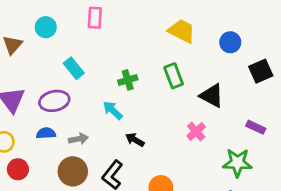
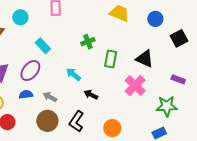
green rectangle: (174, 76) -> (111, 59), moved, turned 36
green cross: (128, 80) -> (88, 42), moved
purple ellipse: (54, 101) -> (30, 71), turned -35
pink cross: (196, 131) -> (135, 86), size x1.5
gray arrow: (78, 139) -> (50, 97), turned -136

